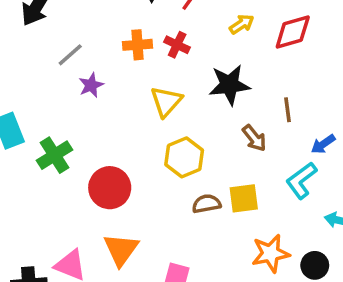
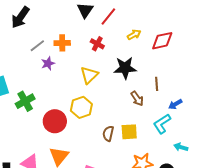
orange cross: (138, 45) -> (62, 43), moved
yellow hexagon: (184, 157) -> (81, 107), moved
brown semicircle: (206, 204) -> (108, 133), turned -70

